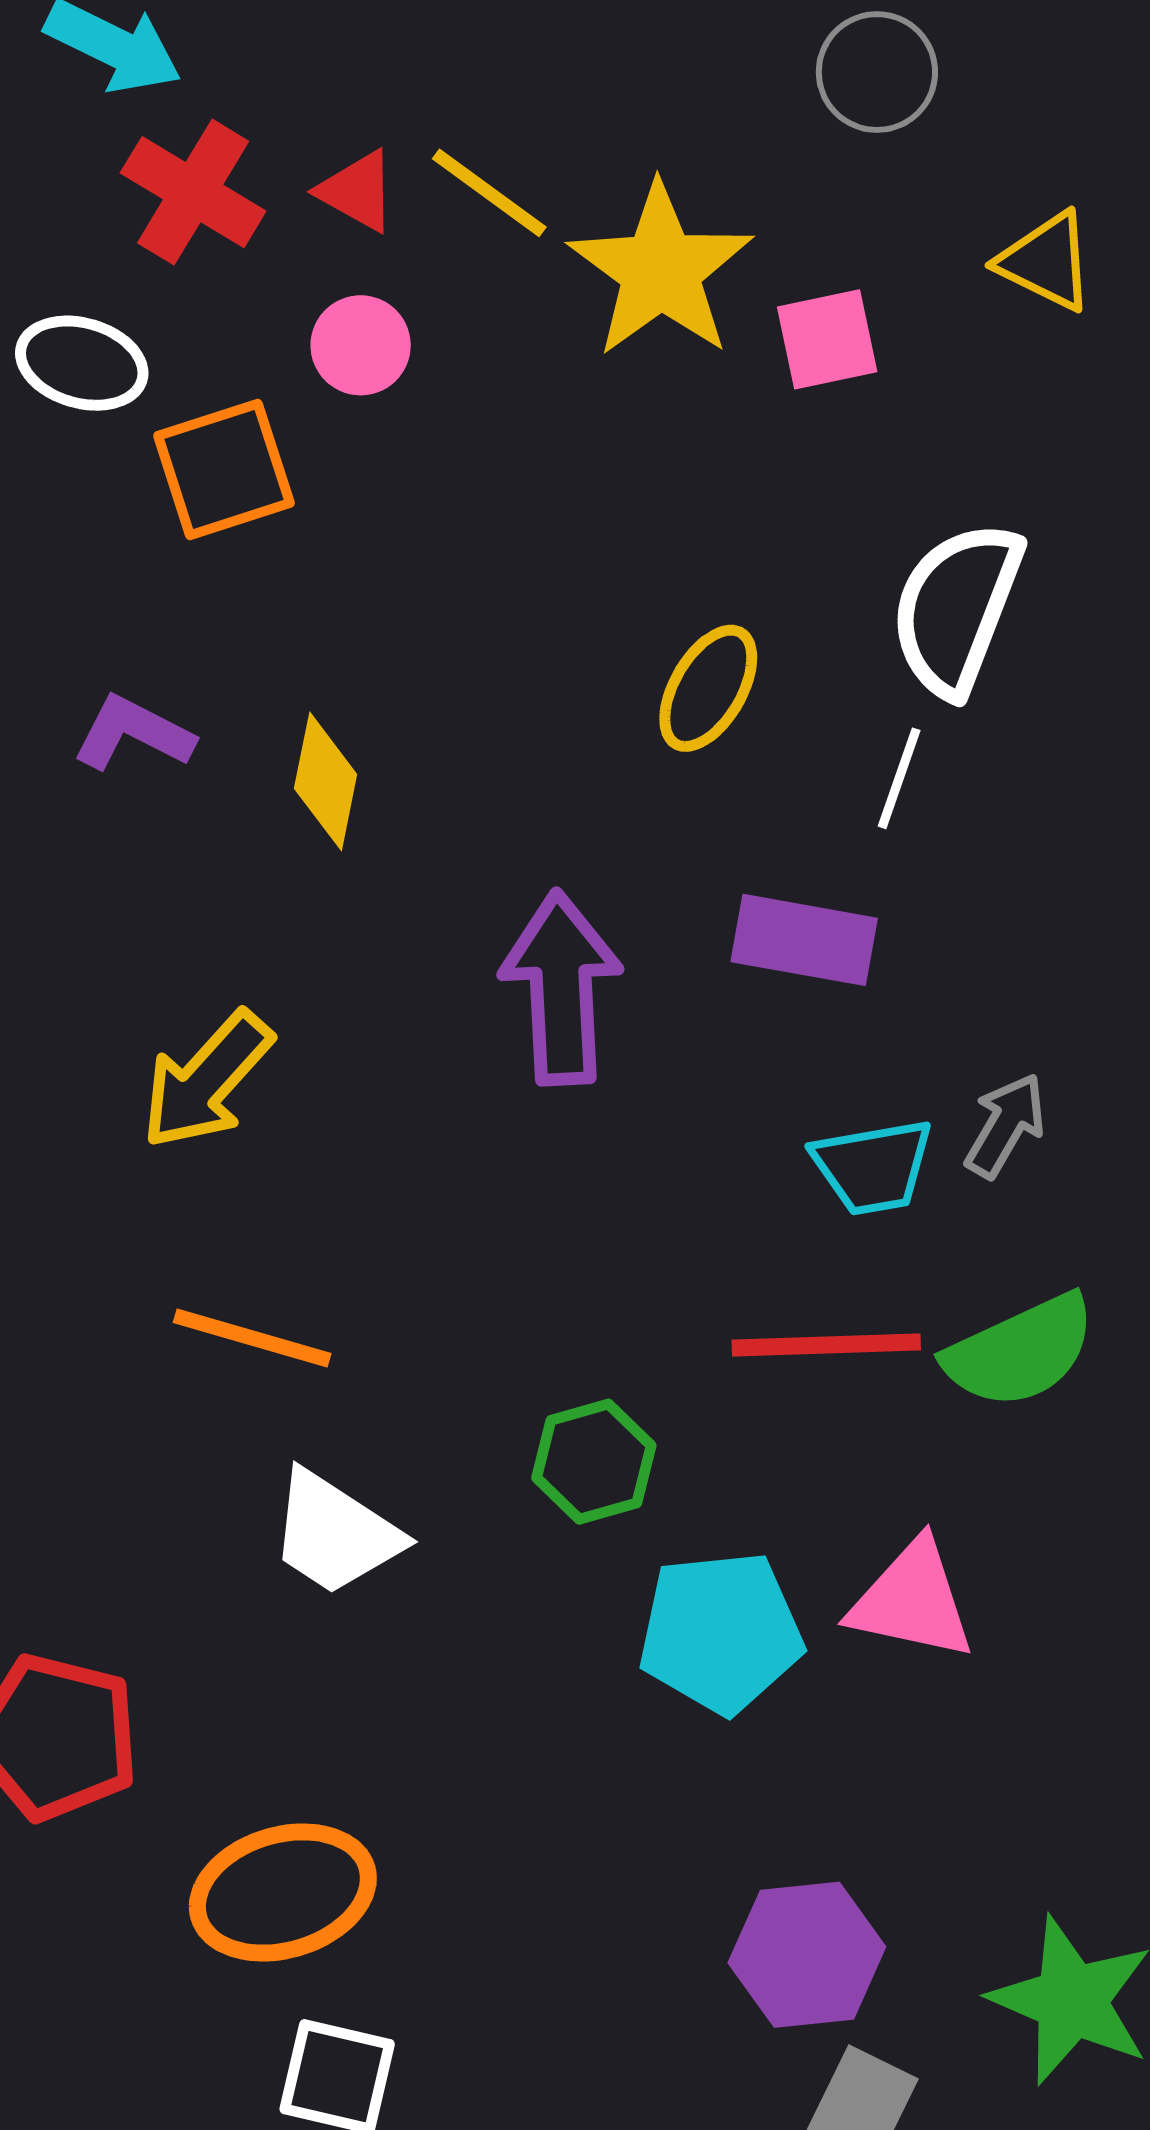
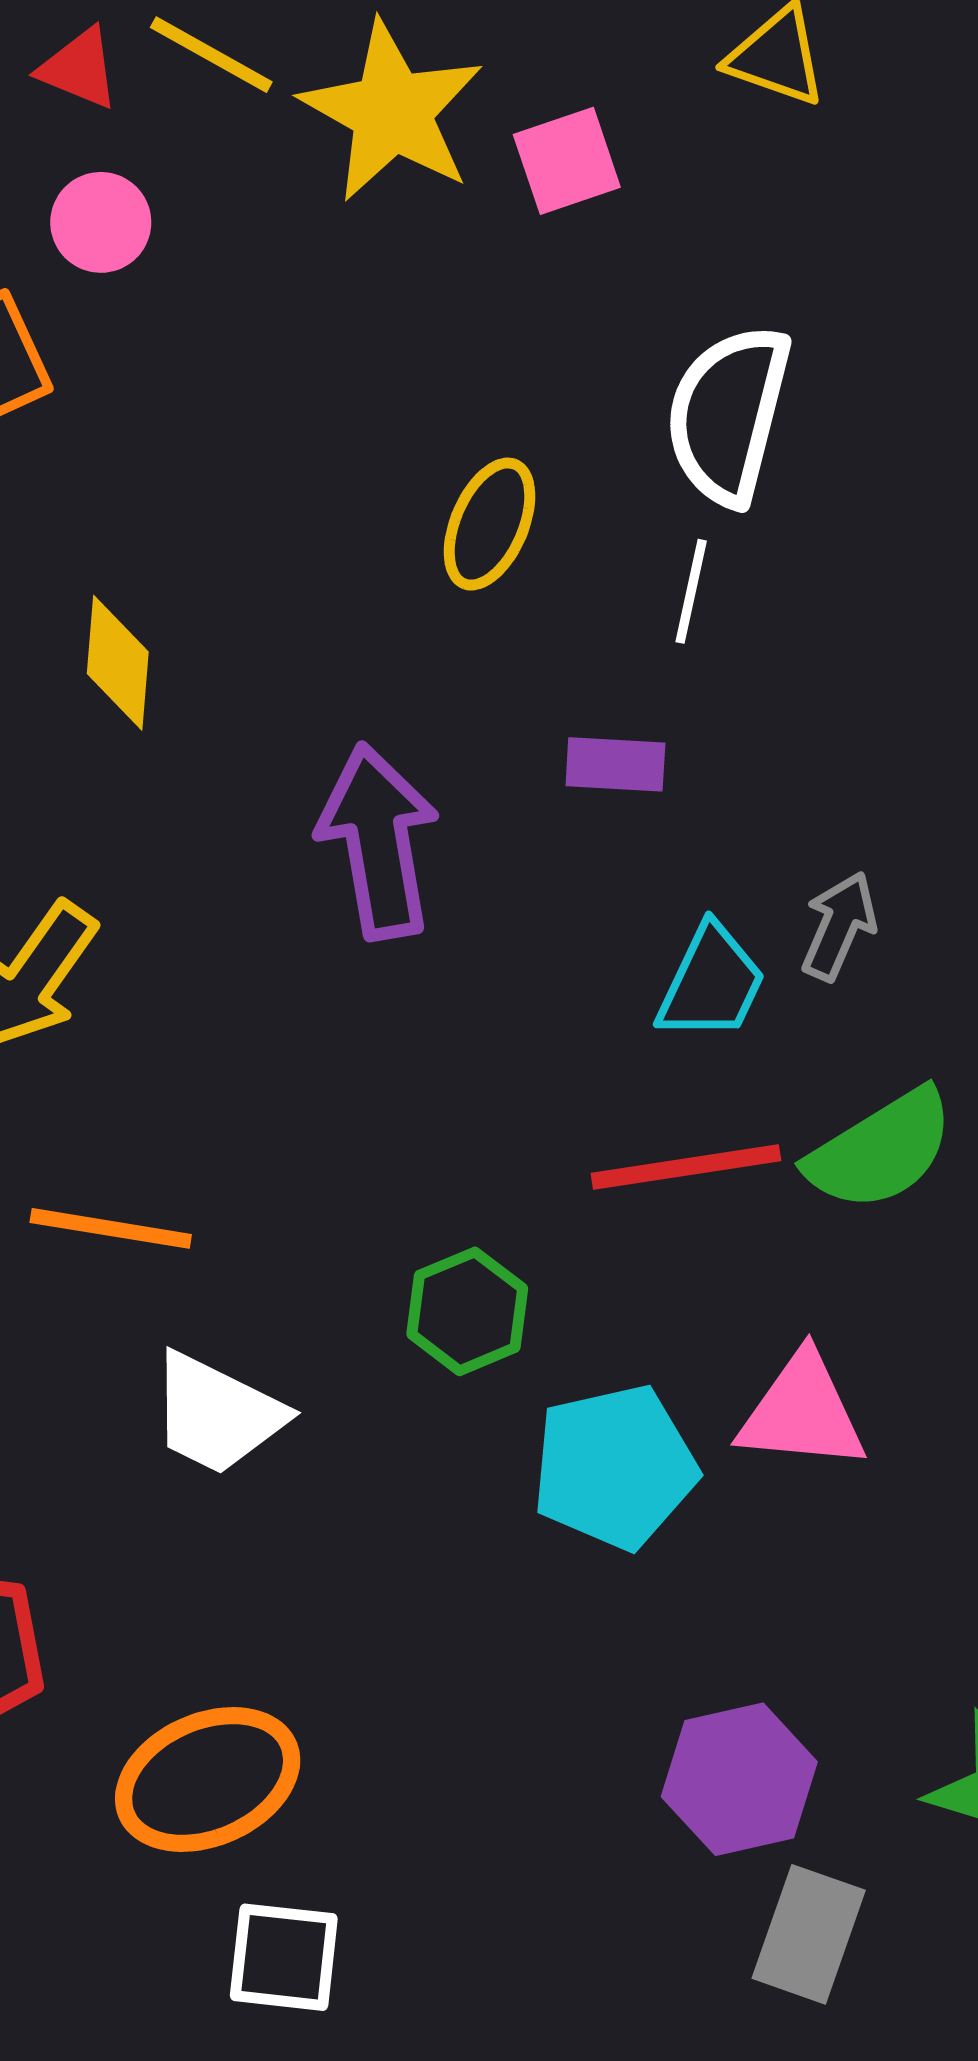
purple rectangle: (804, 940) -> (615, 764), size x0.7
cyan trapezoid: (873, 1167) -> (711, 983), turned -48

